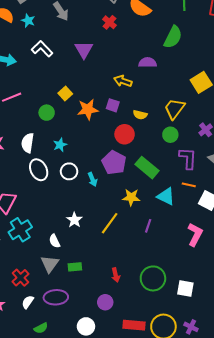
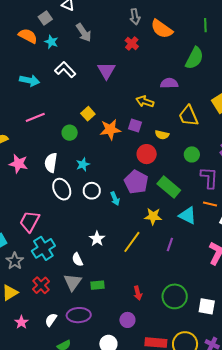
yellow trapezoid: (175, 109) -> (188, 116), moved, turned -60
red cross: (20, 278) -> (41, 285), moved

